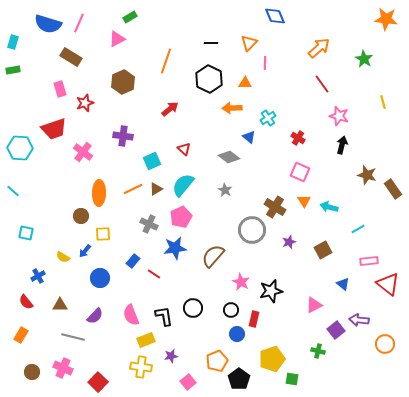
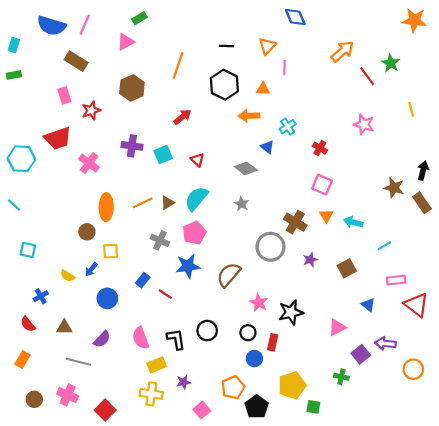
red line: (322, 84) -> (367, 76), moved
black arrow: (342, 145) -> (423, 171), moved
cyan square: (152, 161) -> (163, 154), moved

